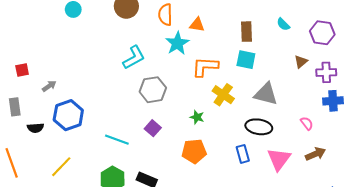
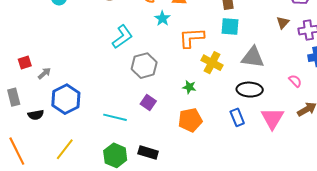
cyan star: (177, 43) -> (162, 18), size x0.7
red square: (22, 70) -> (25, 62), moved

